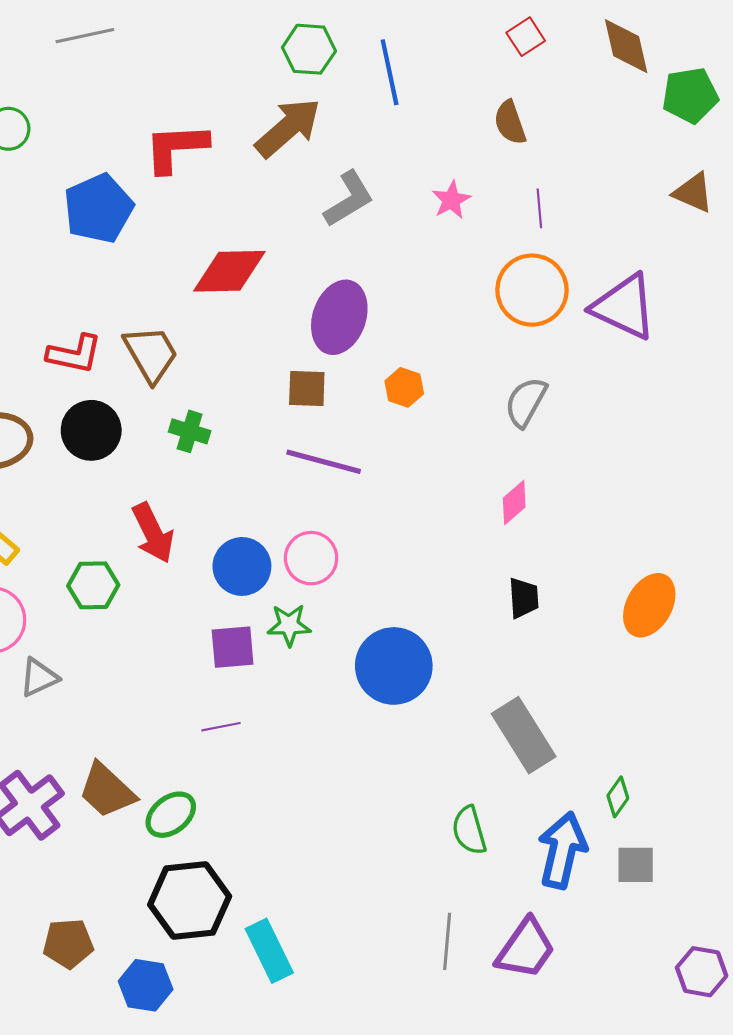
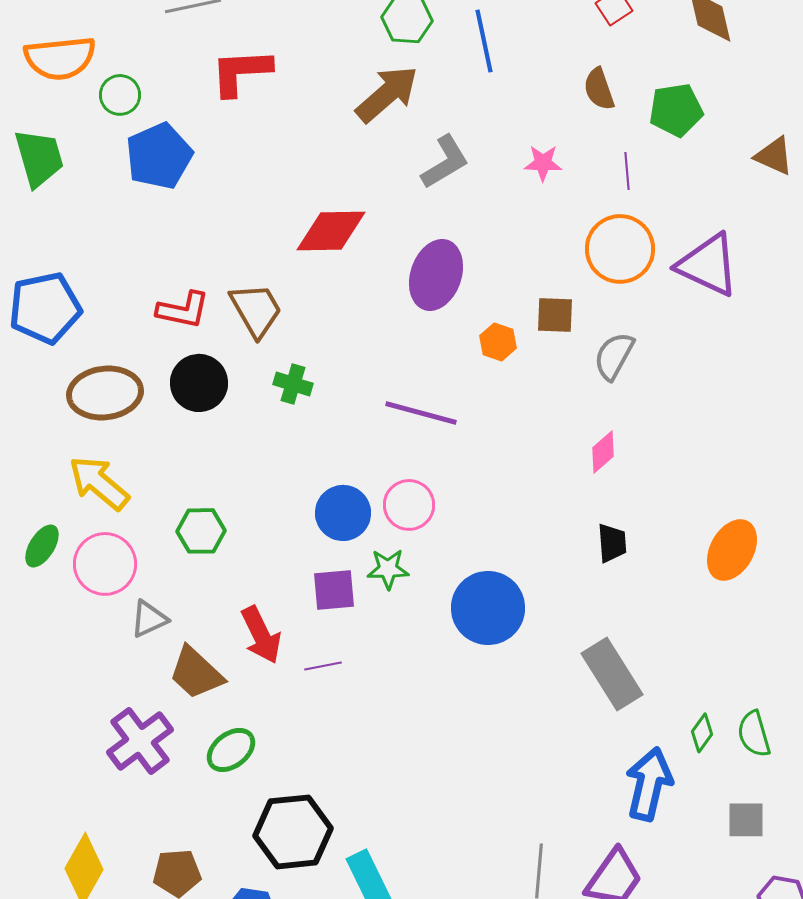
green pentagon: (690, 95) -> (676, 110), moved
red L-shape: (176, 148) -> (241, 72), moved
pink star: (451, 200) -> (543, 163), turned 30
blue pentagon: (98, 208) -> (159, 156), moved
brown square: (307, 388) -> (555, 315), moved
red arrow: (153, 533) -> (261, 635), moved
brown trapezoid: (107, 791) -> (196, 673), moved
green ellipse: (171, 815) -> (231, 750), moved
green semicircle: (469, 830) -> (754, 734), moved
gray square: (636, 865) -> (746, 820), moved

